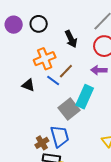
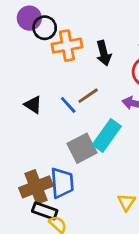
black circle: (39, 24) -> (45, 28), moved
orange cross: (45, 59) -> (67, 46), moved
brown cross: (42, 143) -> (36, 187), size x1.6

